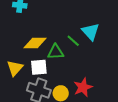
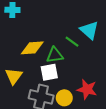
white square: (39, 67) -> (49, 72), moved
red star: (83, 87) -> (87, 89), turned -30

